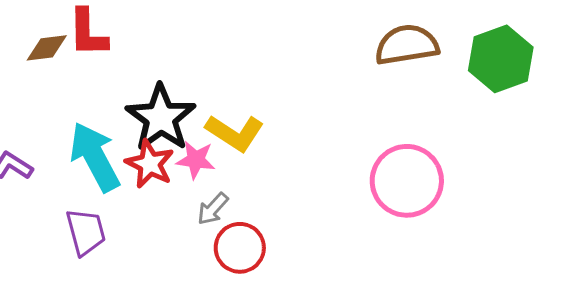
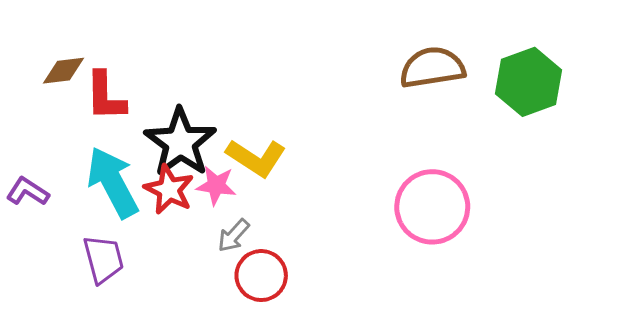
red L-shape: (88, 33) -> (106, 96), moved

